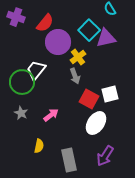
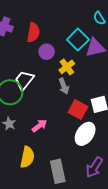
red semicircle: (45, 23) -> (33, 32), turned -30
purple circle: (58, 42) -> (47, 52), size x0.6
yellow semicircle: (39, 146) -> (27, 157), size x1.5

